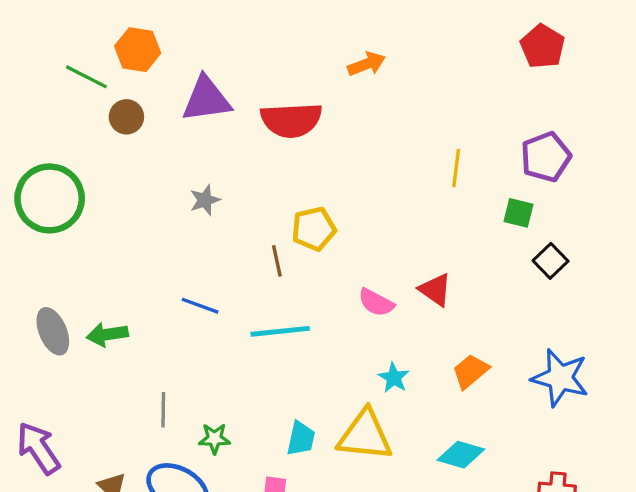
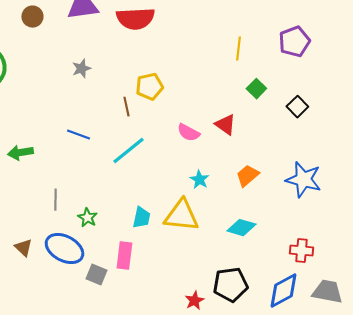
green square: (519, 213) -> (256, 89), moved, turned 30
cyan line: (280, 331) -> (128, 151), turned -33
green star: (214, 439) -> (87, 218), turned 30

